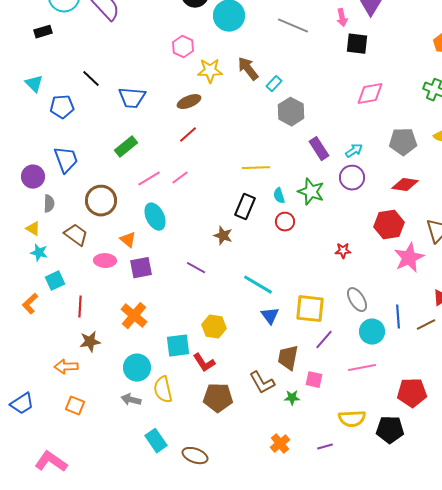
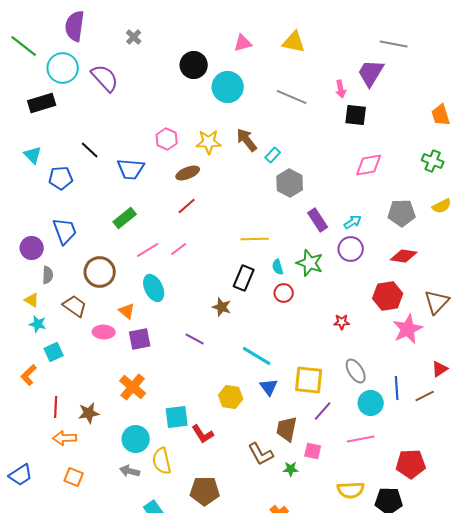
black rectangle: (43, 32) -> (42, 103), size x1.5
pink hexagon: (183, 47) -> (167, 139), moved
red line: (80, 307) -> (56, 407), moved
yellow hexagon: (214, 327) -> (231, 397), moved
brown pentagon: (218, 398) -> (205, 491), moved

